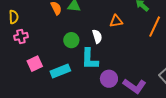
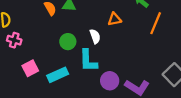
pink cross: (21, 36) -> (14, 40), turned 32

